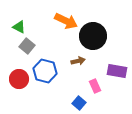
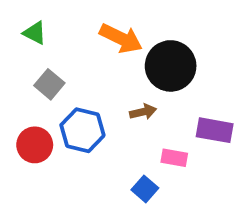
green triangle: (19, 27) -> (35, 33), moved
pink rectangle: (95, 86) -> (174, 158), turned -56

